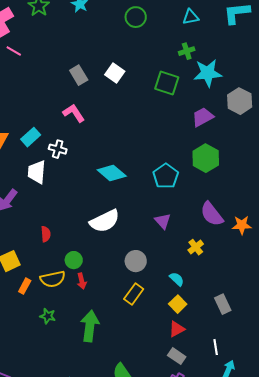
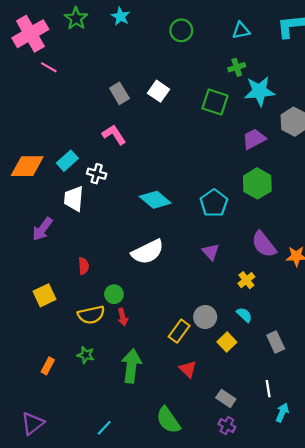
gray circle: (136, 261) -> (205, 317), moved
cyan semicircle: (177, 279) -> (244, 315), moved
orange rectangle: (25, 286) -> (48, 366), moved
red triangle: (177, 329) -> (188, 369), moved, turned -48

